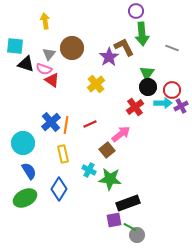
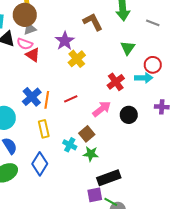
brown L-shape: (124, 47) -> (93, 22), moved
brown circle: (72, 48) -> (25, 15), moved
gray triangle: (49, 54) -> (30, 29), turned 32
purple star: (109, 57) -> (65, 41), moved
black circle: (148, 87) -> (129, 115), moved
purple cross: (181, 106) -> (162, 107), moved, turned 32
brown square: (107, 150) -> (87, 134), moved
green star: (110, 179) -> (91, 154), size x0.7

